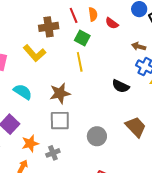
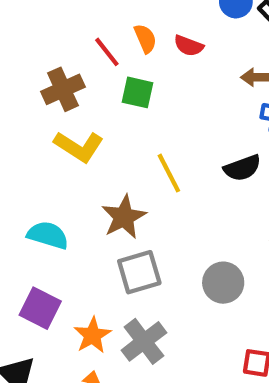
yellow L-shape: (35, 53) -> (79, 147), moved
yellow line: (80, 62) -> (169, 173), moved
black semicircle: (121, 86) -> (242, 168), turned -30
gray cross: (53, 153) -> (144, 341), size x1.5

